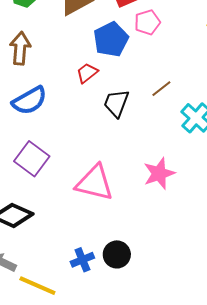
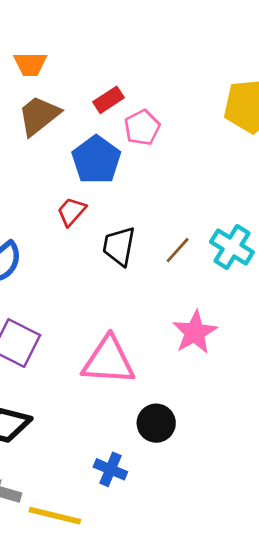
brown line: (161, 89) -> (178, 250), moved
black circle: (117, 254) -> (156, 423), moved
blue cross: (82, 260) -> (110, 469), turned -35

